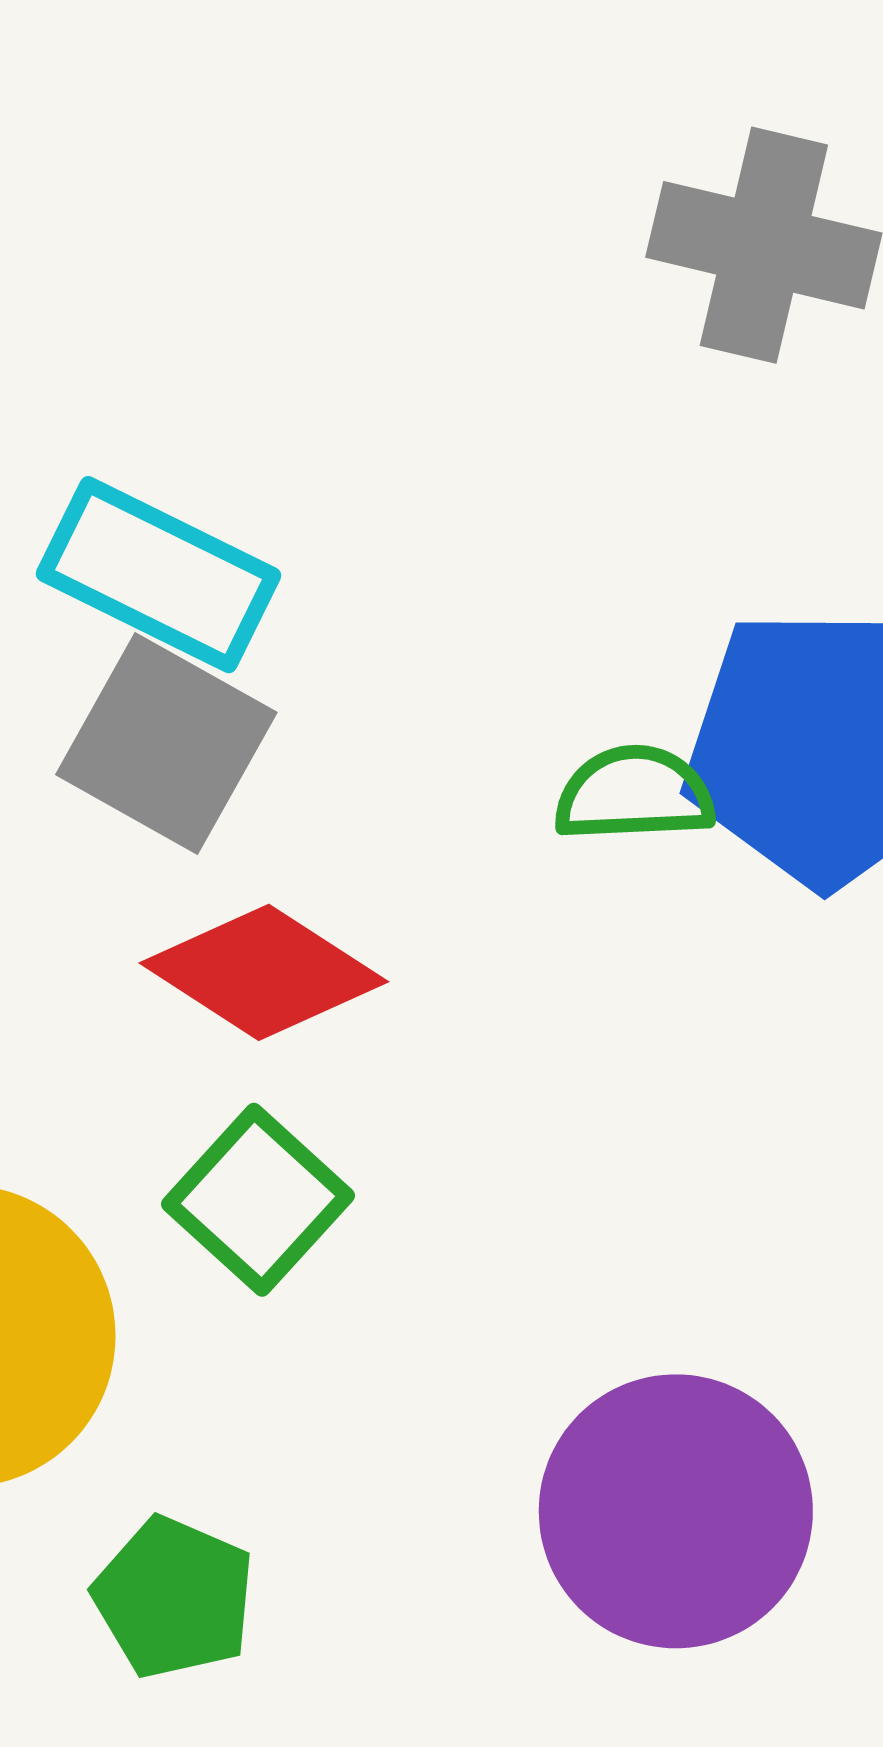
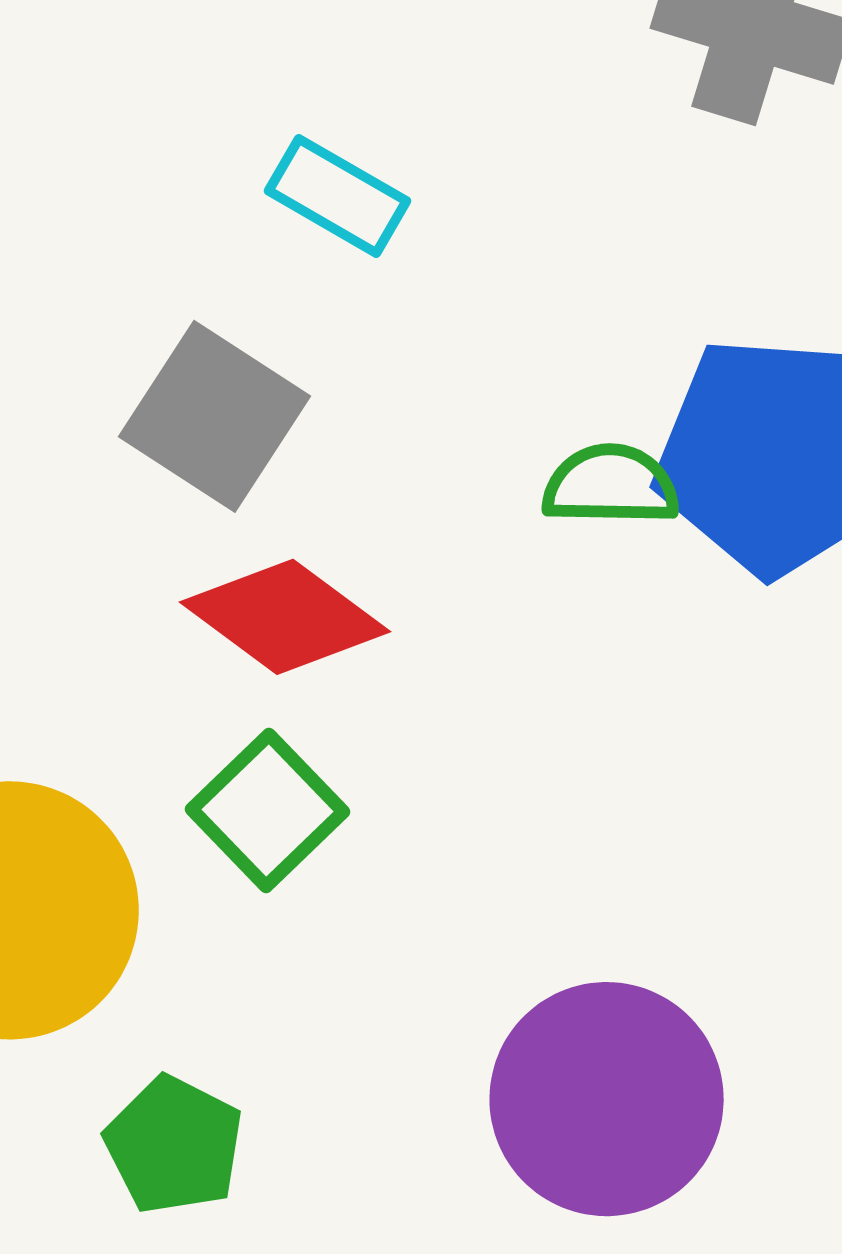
cyan rectangle: (158, 575) -> (338, 196), moved, size x0.7

